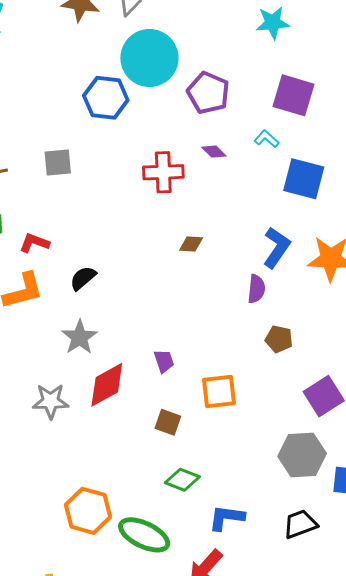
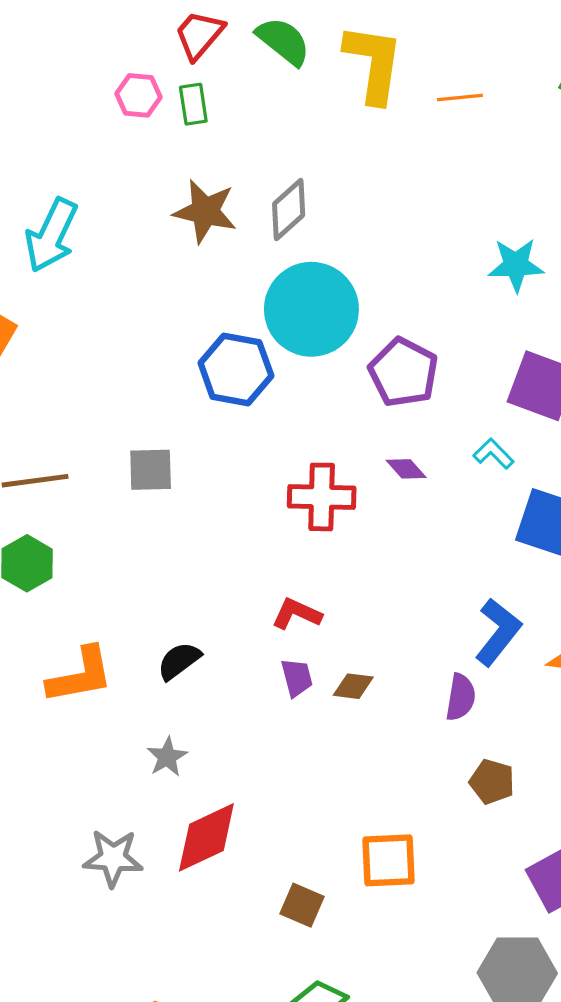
red L-shape: (34, 243) -> (297, 614), moved
brown diamond: (191, 244) -> (353, 686), moved
gray star: (80, 337) -> (167, 757), size x0.7
purple trapezoid: (164, 361) -> (297, 678), moved

